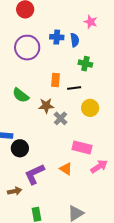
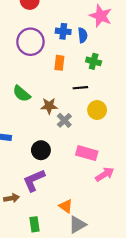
pink star: (91, 22) -> (101, 16), size x1.5
orange rectangle: (56, 80) -> (59, 63), moved
black circle: (20, 148) -> (41, 150), moved
orange triangle: (66, 169) -> (66, 206), moved

